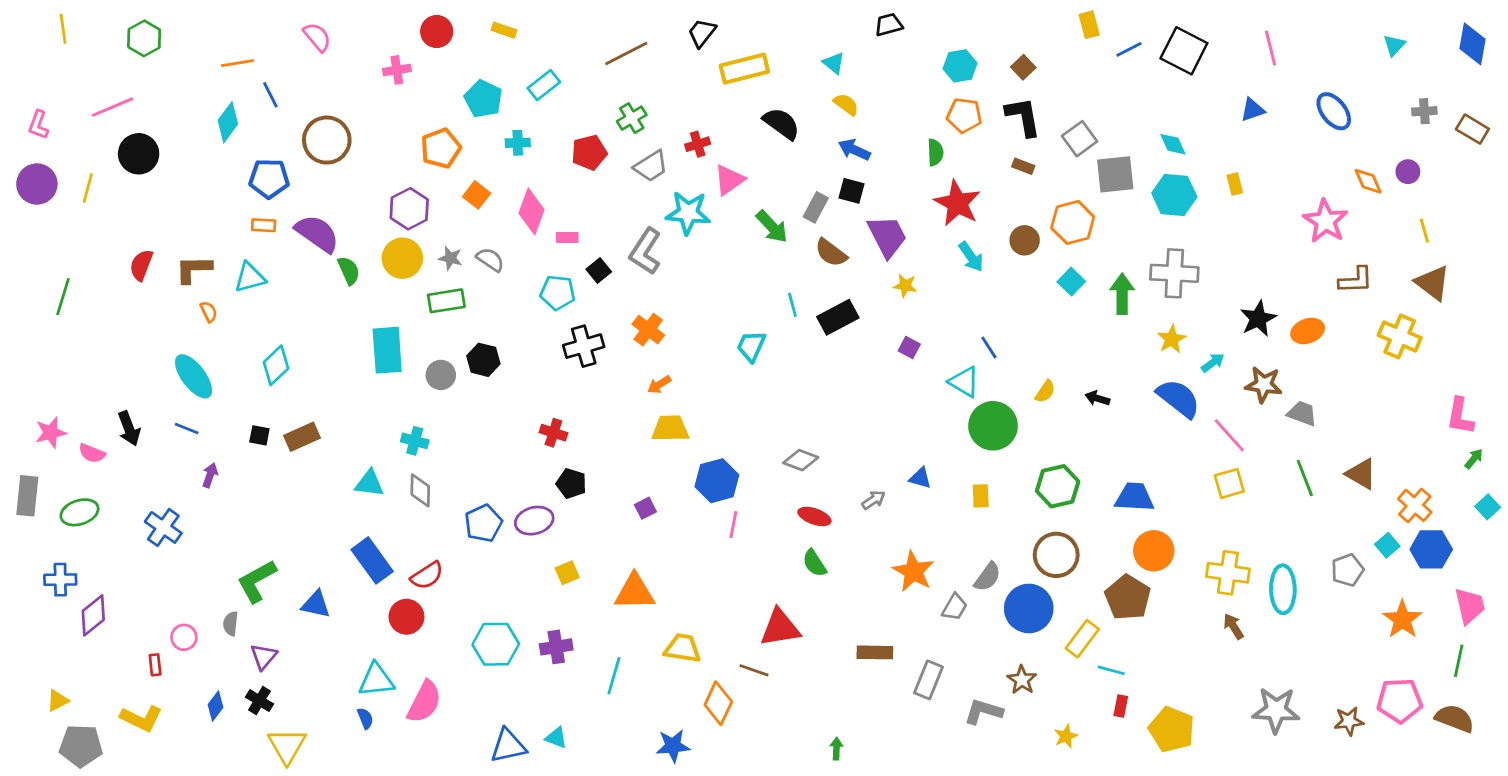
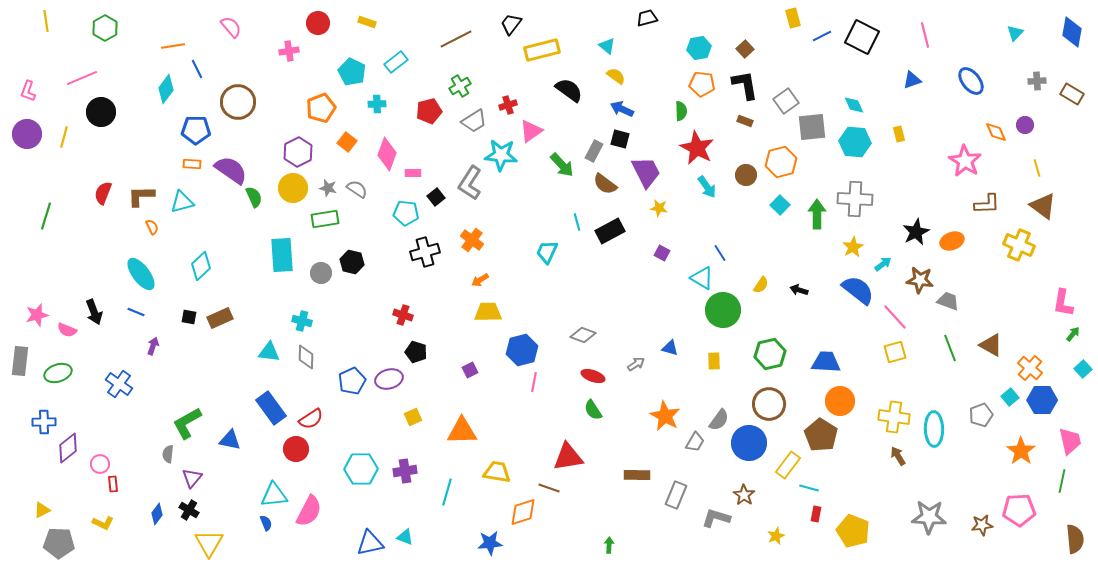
pink circle: (184, 637) -> (100, 464), moved
orange diamond: (718, 703) -> (523, 512), turned 48
yellow L-shape: (141, 718) -> (103, 523), size x0.7
brown semicircle: (1455, 718) -> (1075, 539), moved, turned 64

